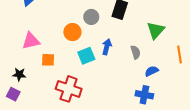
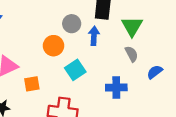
green triangle: (156, 30) -> (132, 26), moved
blue arrow: (107, 47) -> (94, 36), moved
blue cross: (144, 95) -> (116, 87), moved

